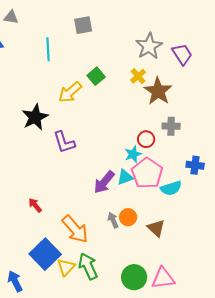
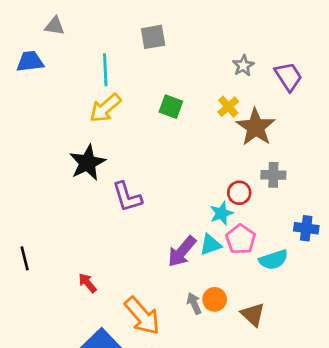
gray star: (149, 46) -> (243, 66), size x0.6
green square: (96, 76) -> (171, 107), turned -30
yellow arrow: (70, 92) -> (105, 108), moved
pink pentagon: (147, 173) -> (241, 239), size x0.7

